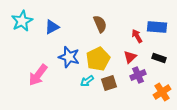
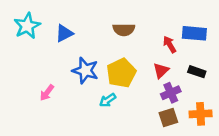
brown semicircle: (100, 24) -> (124, 30), turned 114
pink arrow: (38, 75) -> (47, 93), size x0.6
brown square: (109, 83) -> (168, 118), moved
orange cross: (162, 92) -> (201, 114), turned 30

